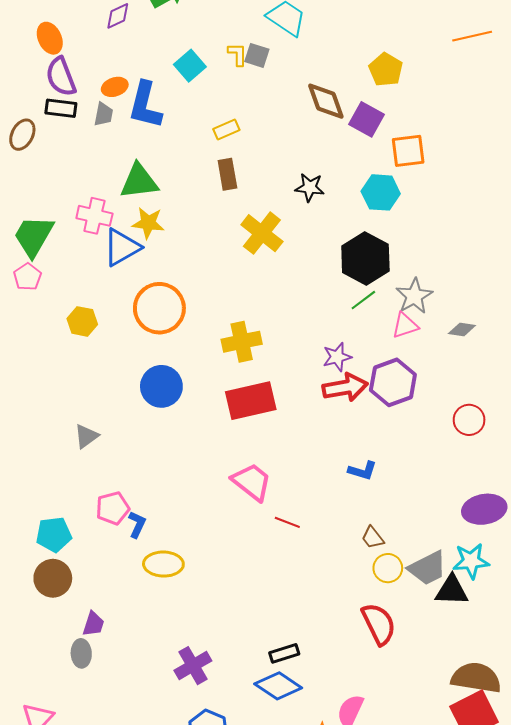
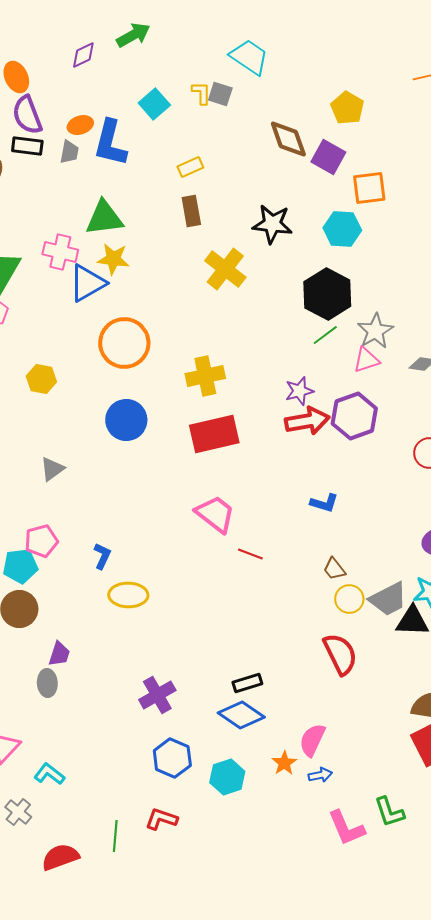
black star: (310, 187) -> (272, 224), size x1.4
yellow hexagon: (82, 321) -> (41, 379), moved
pink pentagon: (113, 508) -> (41, 541), moved

